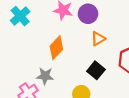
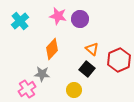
orange triangle: (98, 39) -> (92, 49), moved, turned -48

